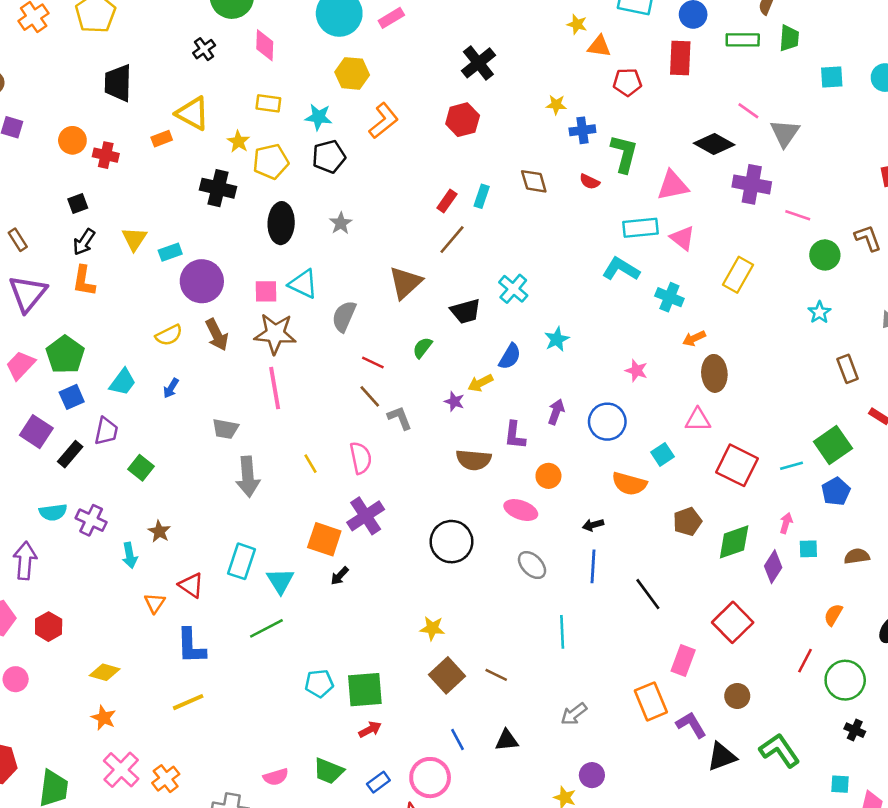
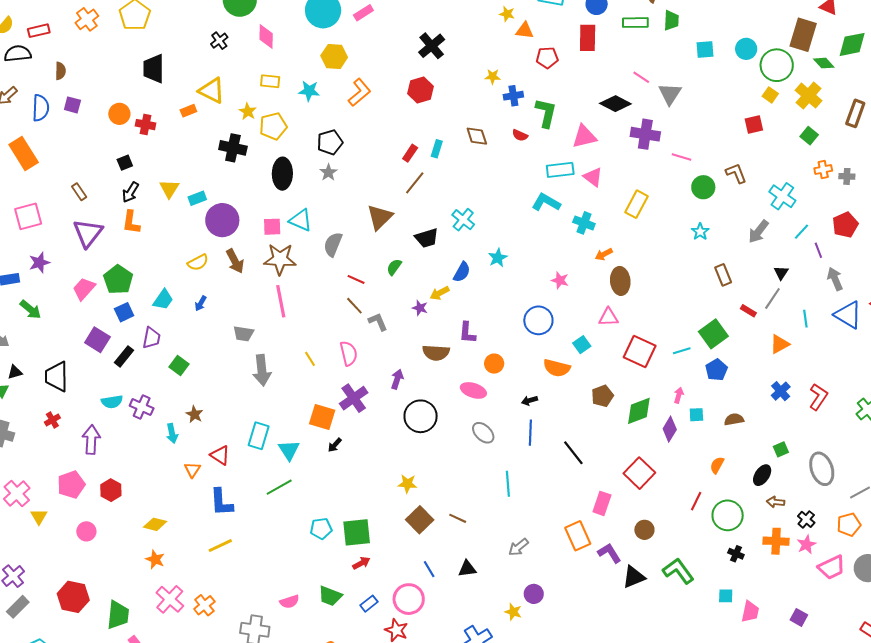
black pentagon: (329, 157) -> (330, 142), moved
purple arrow: (556, 412) -> (397, 379), moved

